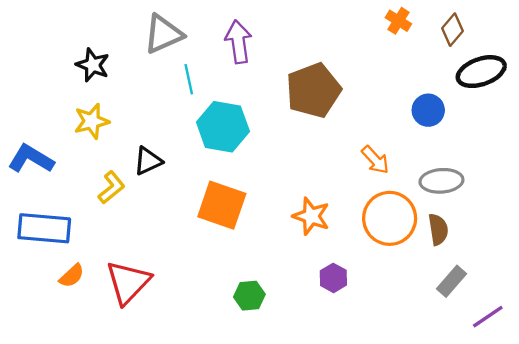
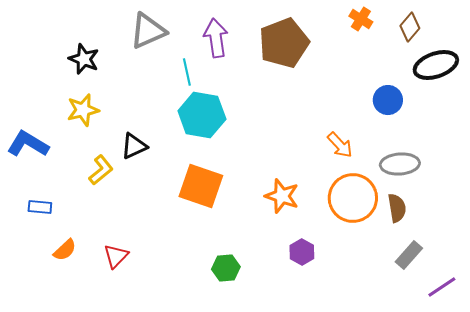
cyan line: (189, 79) -> (187, 72), moved
brown pentagon: (313, 90) -> (284, 43), moved
blue rectangle: (44, 228) -> (40, 207), size x0.5
red triangle: (128, 282) -> (116, 256), size x0.6

